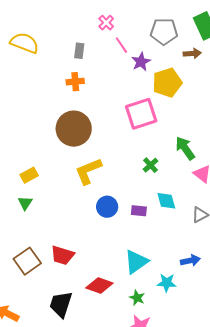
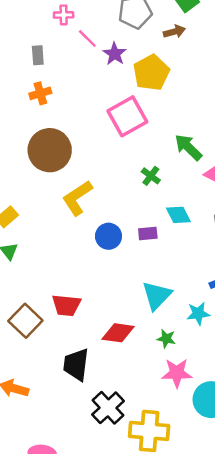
pink cross: (106, 23) -> (64, 15), turned -35

